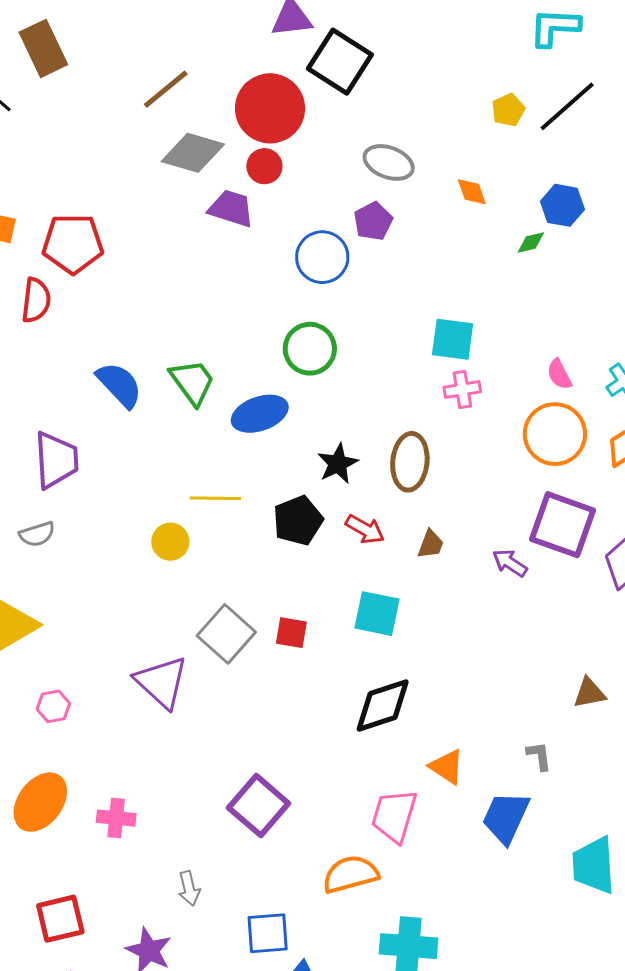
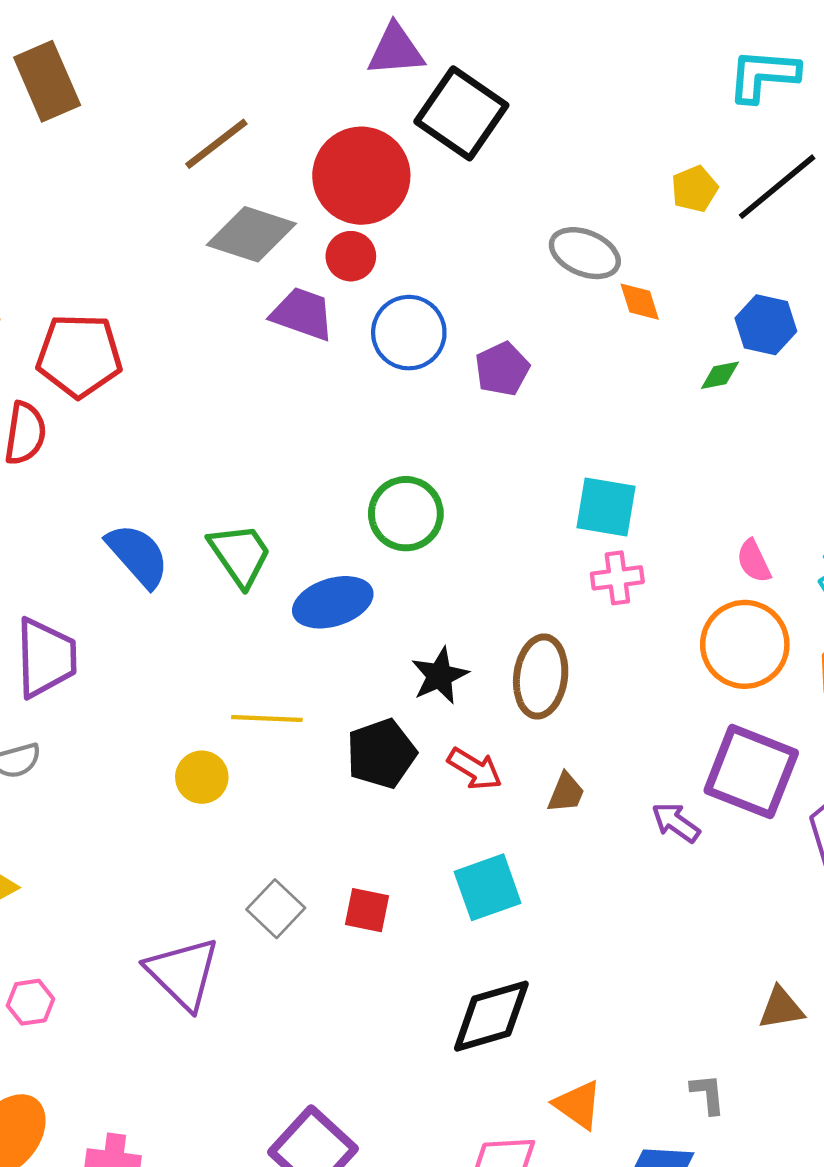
gray ellipse: (389, 162) -> (585, 253), moved
purple pentagon: (373, 221) -> (502, 369), moved
blue circle: (322, 257) -> (409, 333), moved
cyan square: (377, 614) -> (488, 887), turned -33
gray square: (226, 634) -> (276, 909), size x0.7

